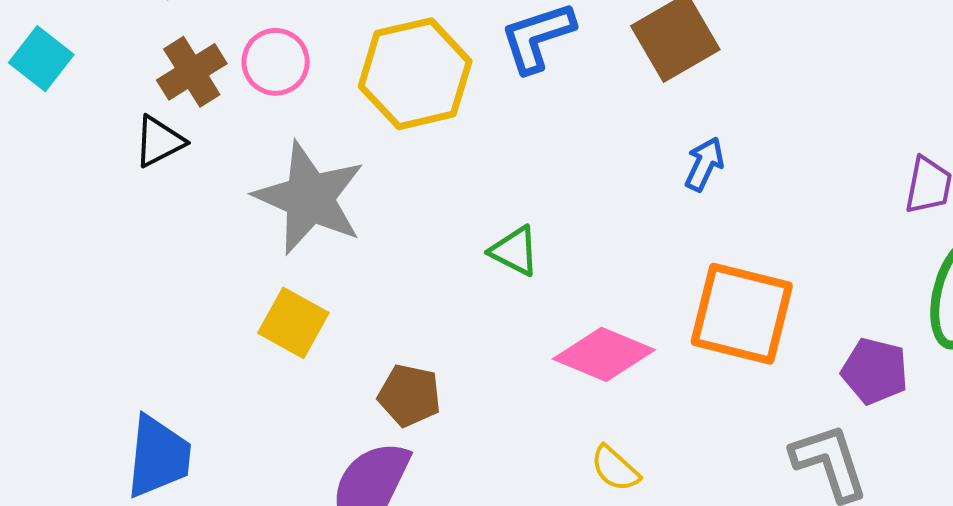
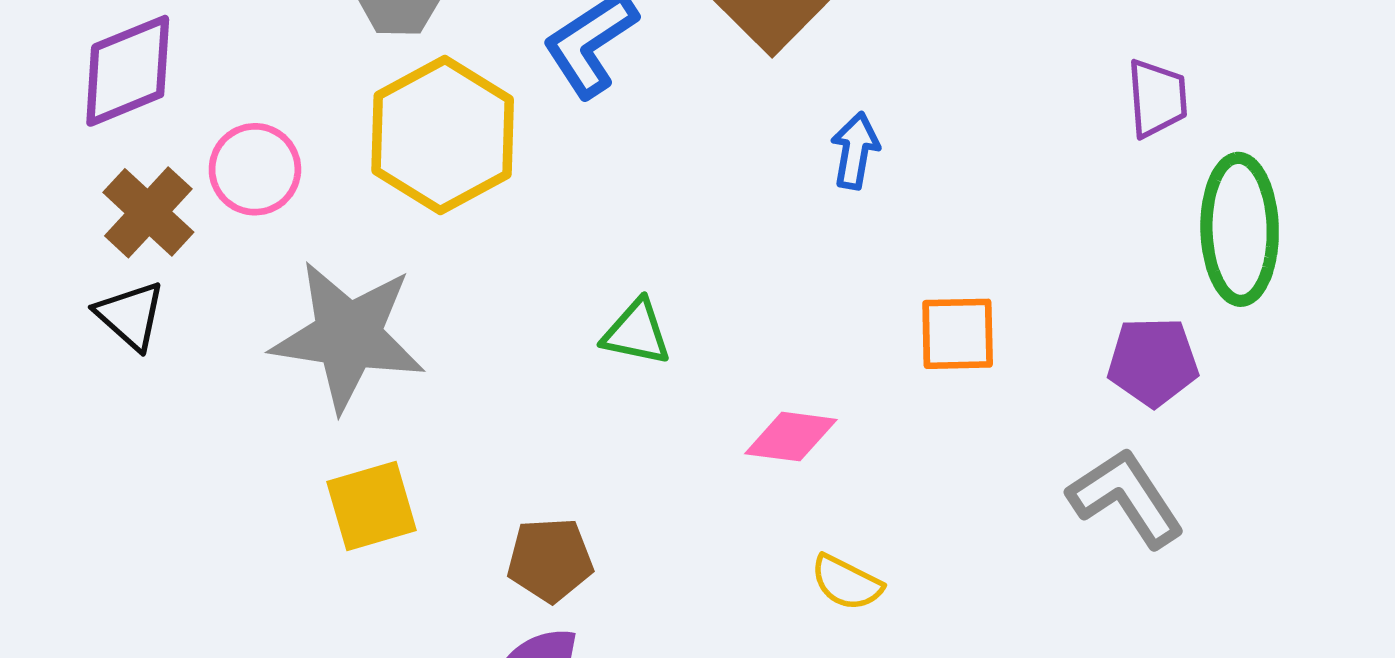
black triangle: (159, 141) -> (130, 315), turned -36
orange square: (742, 314) -> (958, 334), size x0.6
yellow square: (293, 323) -> (372, 506), turned -30
pink diamond: (604, 354) -> (791, 437), size x0.7

